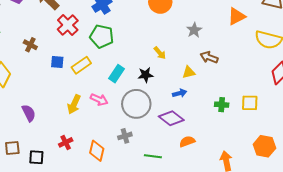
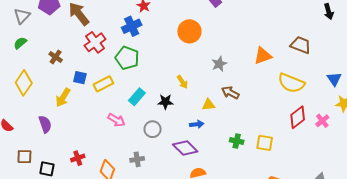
yellow arrow: (74, 104) -> (63, 97), moved
gray circle: (136, 104) -> (153, 129), size x0.6

